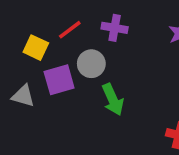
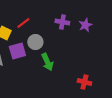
purple cross: (115, 28) -> (62, 22), moved

